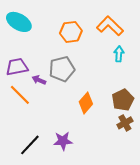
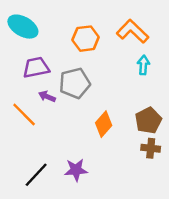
purple trapezoid: (17, 67) -> (36, 67), moved
brown cross: (125, 123) -> (151, 148), turned 35

